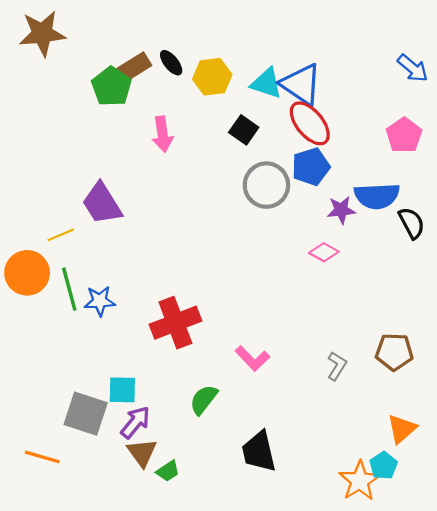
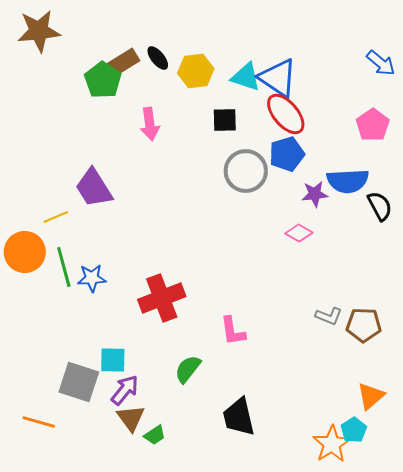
black square: (244, 130) -> (225, 120), turned -36
pink L-shape: (252, 358) -> (233, 331), turned 36
gray L-shape: (337, 366) -> (329, 316), moved, turned 80

